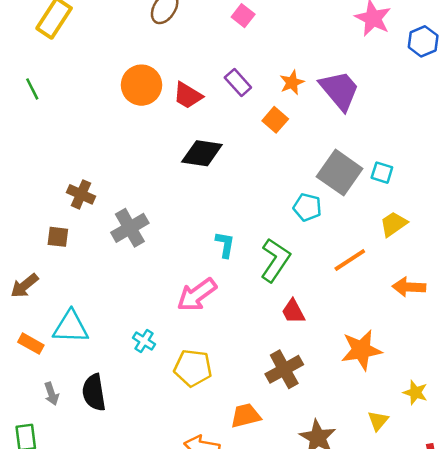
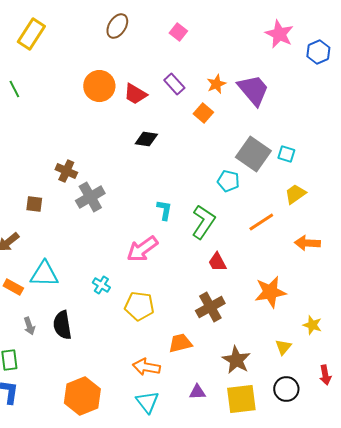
black diamond: (202, 153) -> (146, 139), size x0.7
brown cross: (81, 194) -> (66, 171), moved

